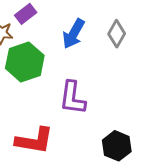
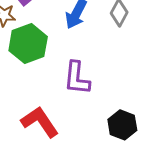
red L-shape: (34, 141) -> (40, 122), turned -132

